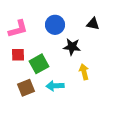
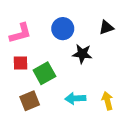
black triangle: (93, 24) -> (106, 27), turned -32
yellow arrow: (84, 72) -> (107, 101), moved
cyan arrow: (55, 86) -> (75, 98), moved

